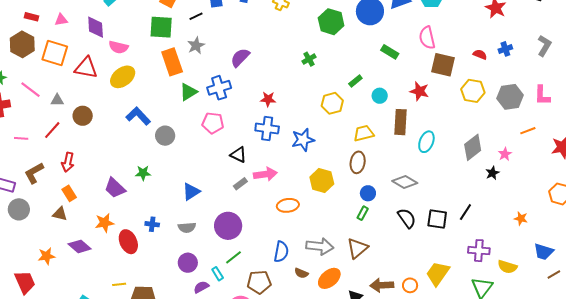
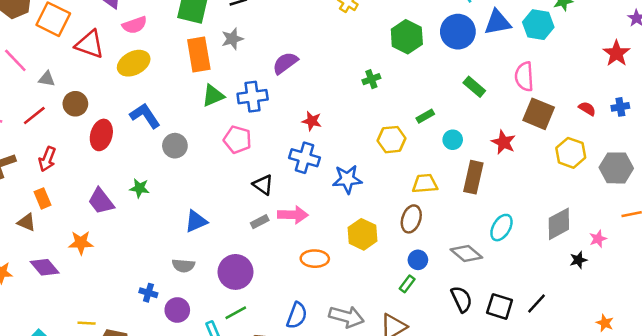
pink semicircle: (119, 47) -> (135, 25), turned -42
cyan ellipse: (426, 142) -> (501, 228), moved
blue cross: (152, 224) -> (148, 293), moved
red ellipse: (128, 242) -> (101, 135), moved, turned 30

